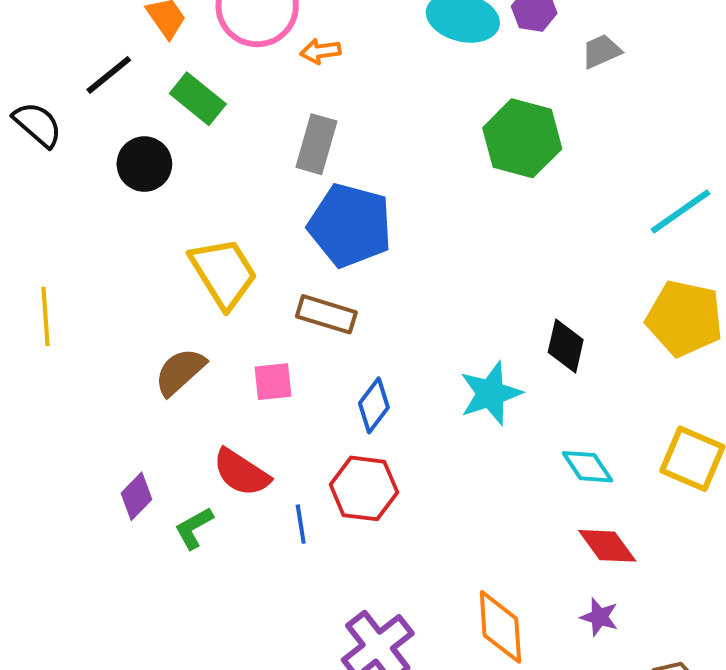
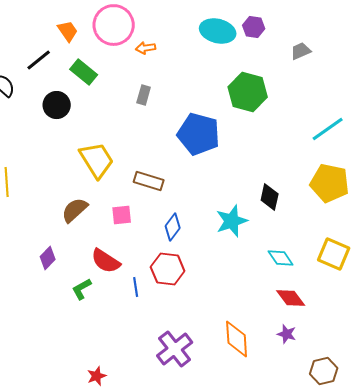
gray trapezoid: (601, 51) -> (301, 51), moved
gray rectangle: (316, 144) -> (144, 95), size x0.7
blue pentagon: (350, 225) -> (199, 134), moved
purple diamond: (136, 496) -> (48, 258), moved

